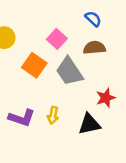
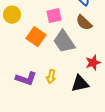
pink square: (57, 39) -> (54, 16), turned 35
brown semicircle: (94, 48) -> (84, 23), turned -132

